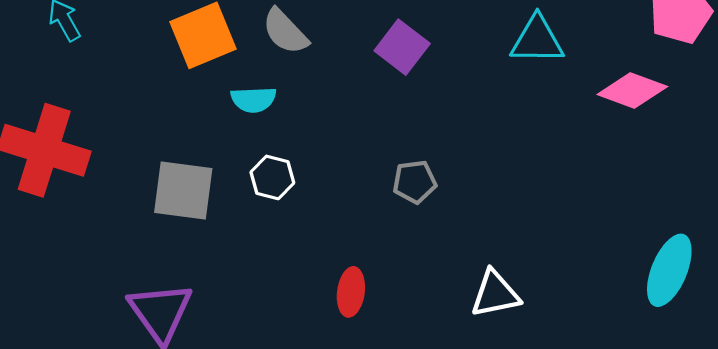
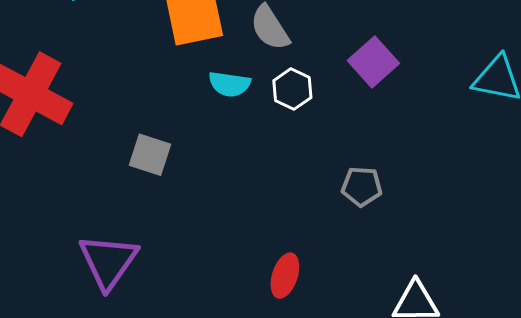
white hexagon: (272, 177) -> (292, 89), moved
gray square: (183, 191) -> (150, 155), size x0.7

